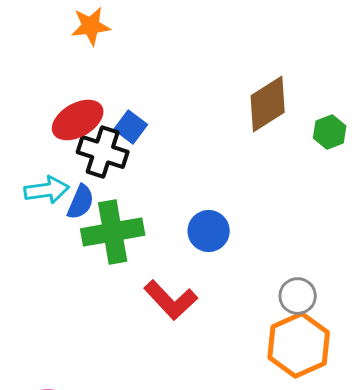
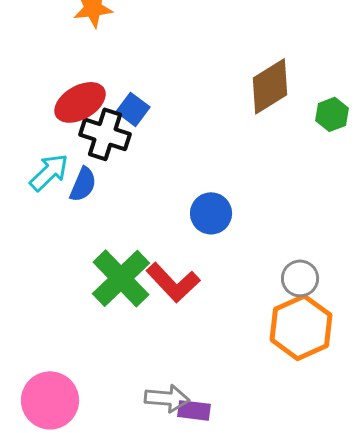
cyan arrow: (47, 190) -> (49, 172), turned -36
green cross: (113, 232) -> (121, 278), moved, turned -34

